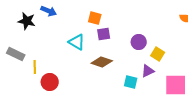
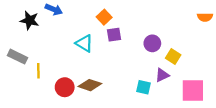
orange square: (95, 18) -> (104, 17), turned 32
brown diamond: (102, 62) -> (90, 85), moved
red circle: (50, 82) -> (65, 87), moved

